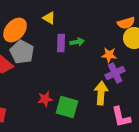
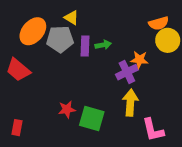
gray pentagon: (22, 52) -> (60, 39), moved, turned -30
purple cross: (115, 73) -> (127, 72), moved

